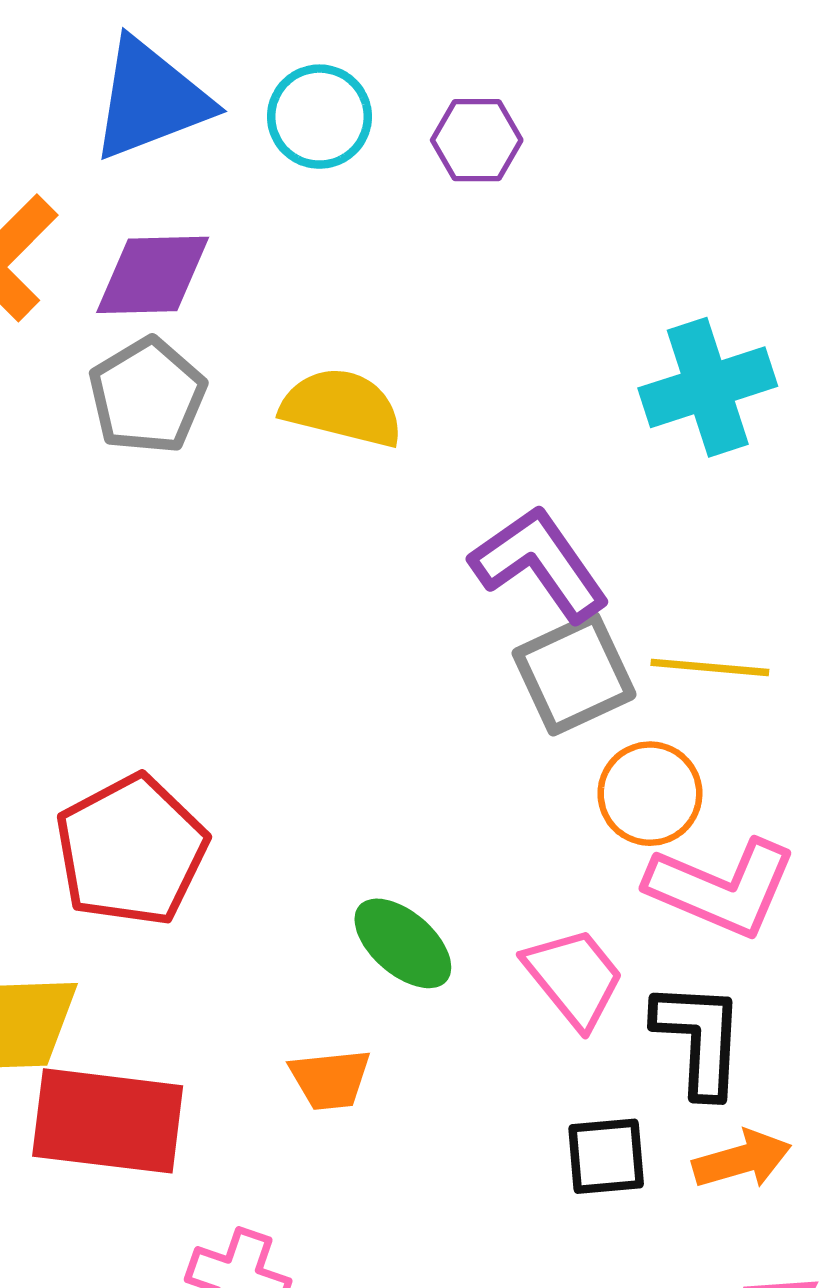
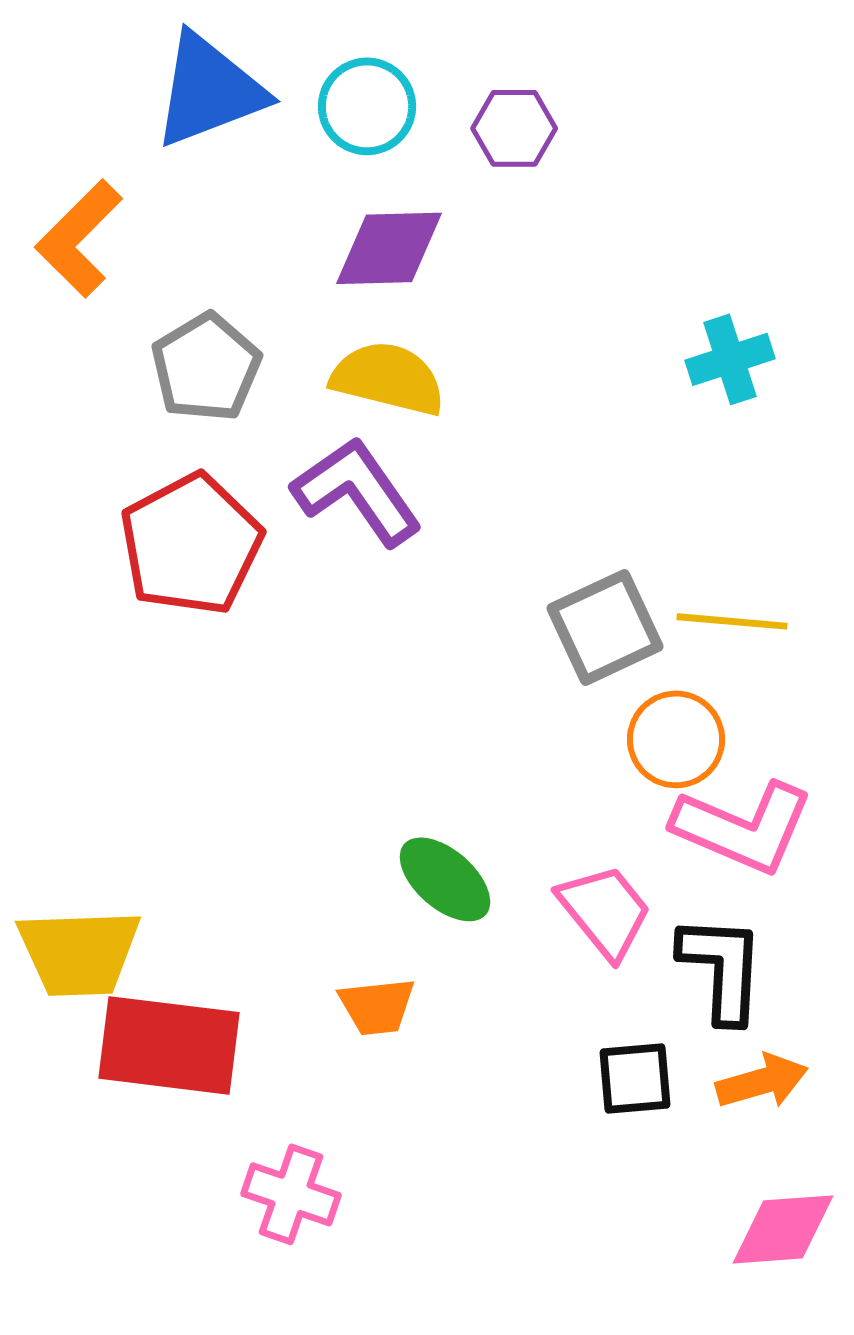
purple diamond: (153, 275) -> (389, 248), moved
cyan cross: (708, 387) -> (730, 359), size x0.7
purple L-shape: (540, 564) -> (357, 491), moved
red pentagon: (131, 850) -> (191, 544), moved

